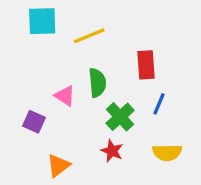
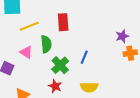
yellow line: (89, 36) -> (29, 26), moved
red rectangle: (146, 65) -> (63, 22), moved

